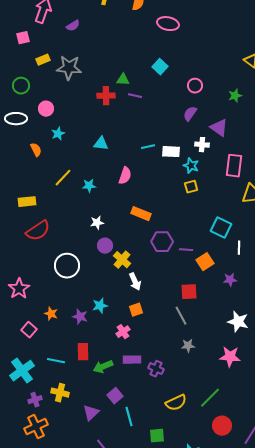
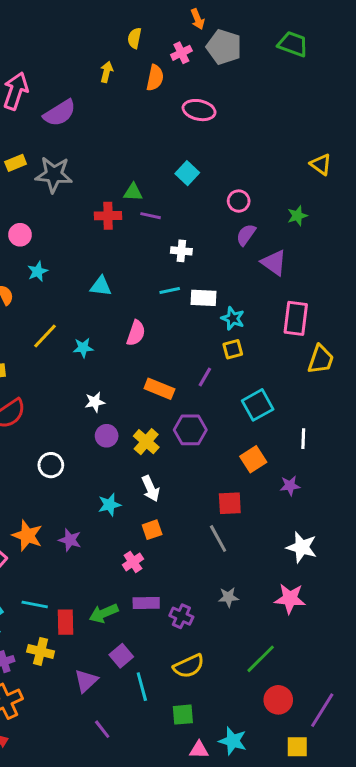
purple semicircle: (73, 26) -> (60, 113), size x1.6
purple semicircle: (190, 114) -> (246, 235), moved
white cross: (202, 145) -> (181, 251), moved
cyan square: (221, 228) -> (258, 405), moved, turned 35
purple line: (186, 250) -> (205, 377), moved, turned -64
yellow cross: (122, 260) -> (146, 442), moved
white circle: (67, 266) -> (51, 465), size x0.7
cyan star: (100, 306) -> (110, 505), moved
orange star: (51, 314) -> (27, 536), size x1.5
gray star: (188, 346) -> (228, 597), moved
red rectangle: (83, 352) -> (65, 622), moved
yellow semicircle: (176, 403) -> (189, 666), moved

